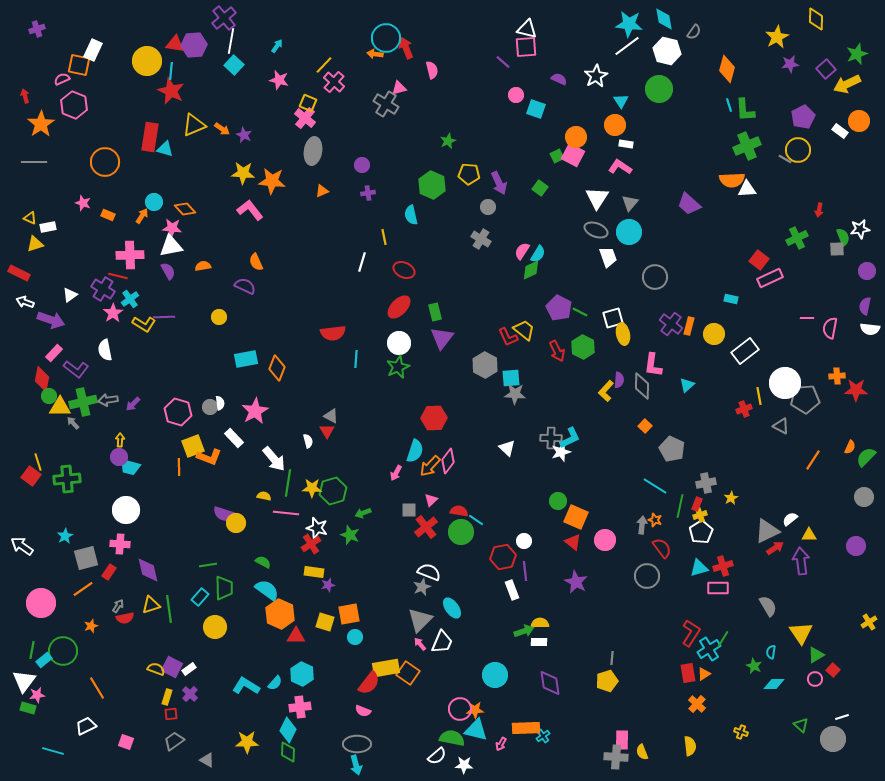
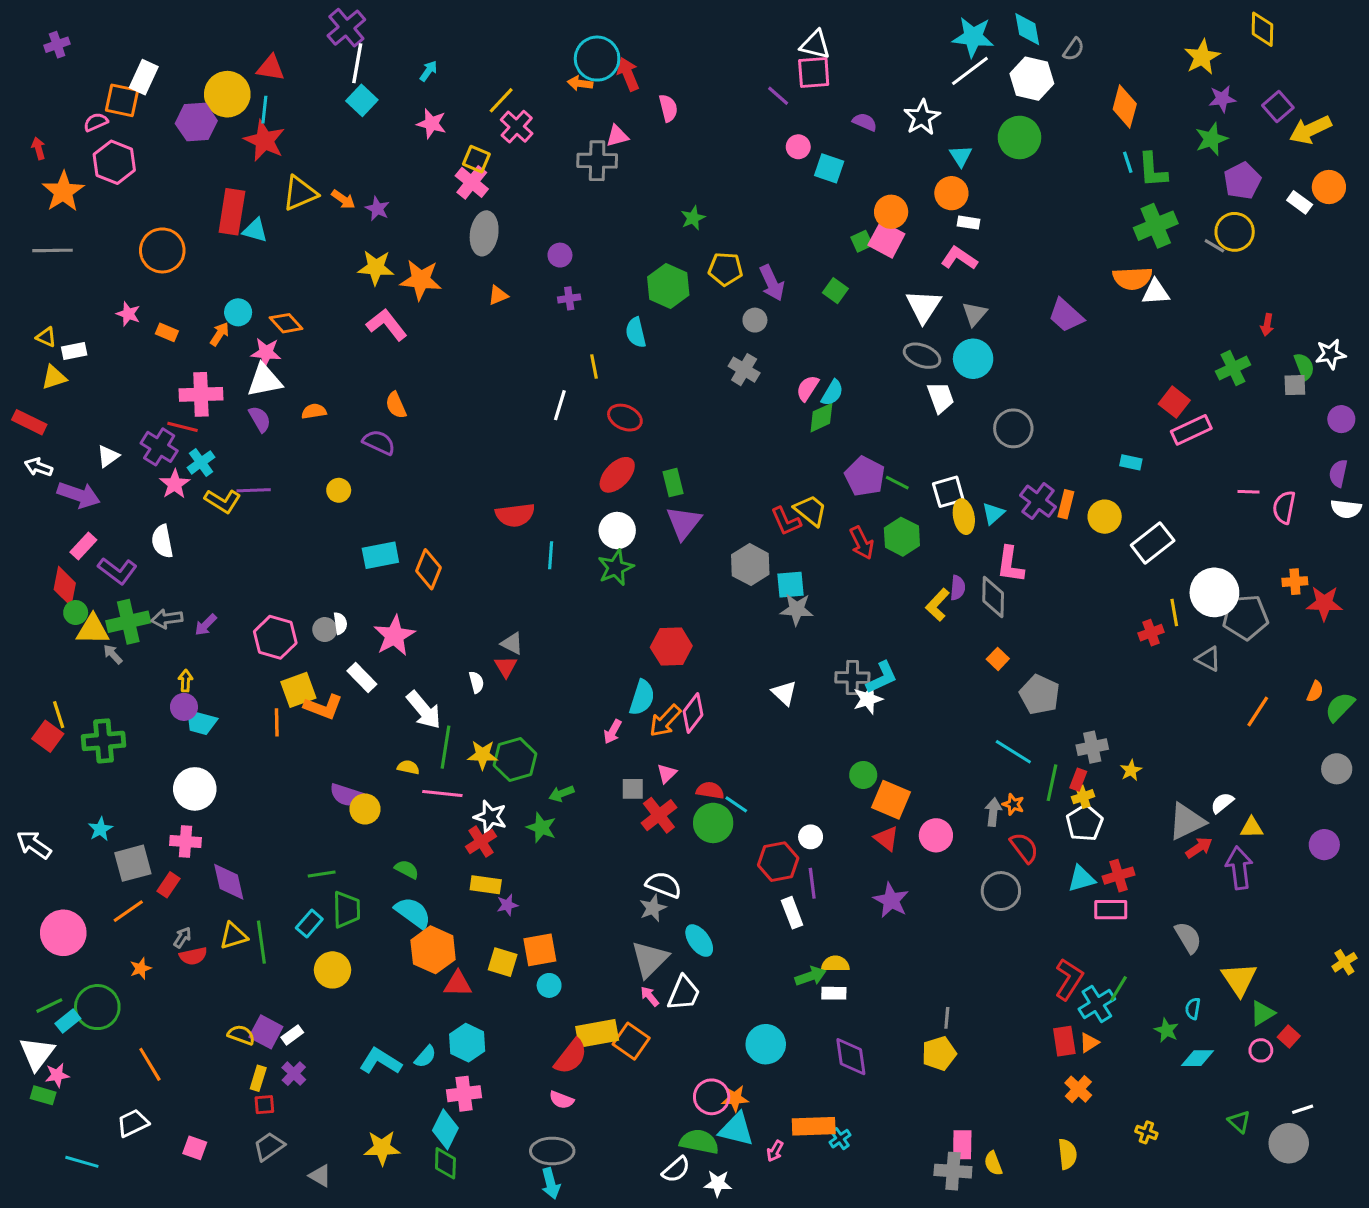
purple hexagon: (194, 45) -> (196, 122), moved
green star: (857, 54) -> (1211, 139), moved
gray cross: (386, 104) -> (597, 161), turned -30
cyan triangle: (687, 385) -> (993, 513), moved
green line: (32, 650) -> (49, 1006), turned 54

